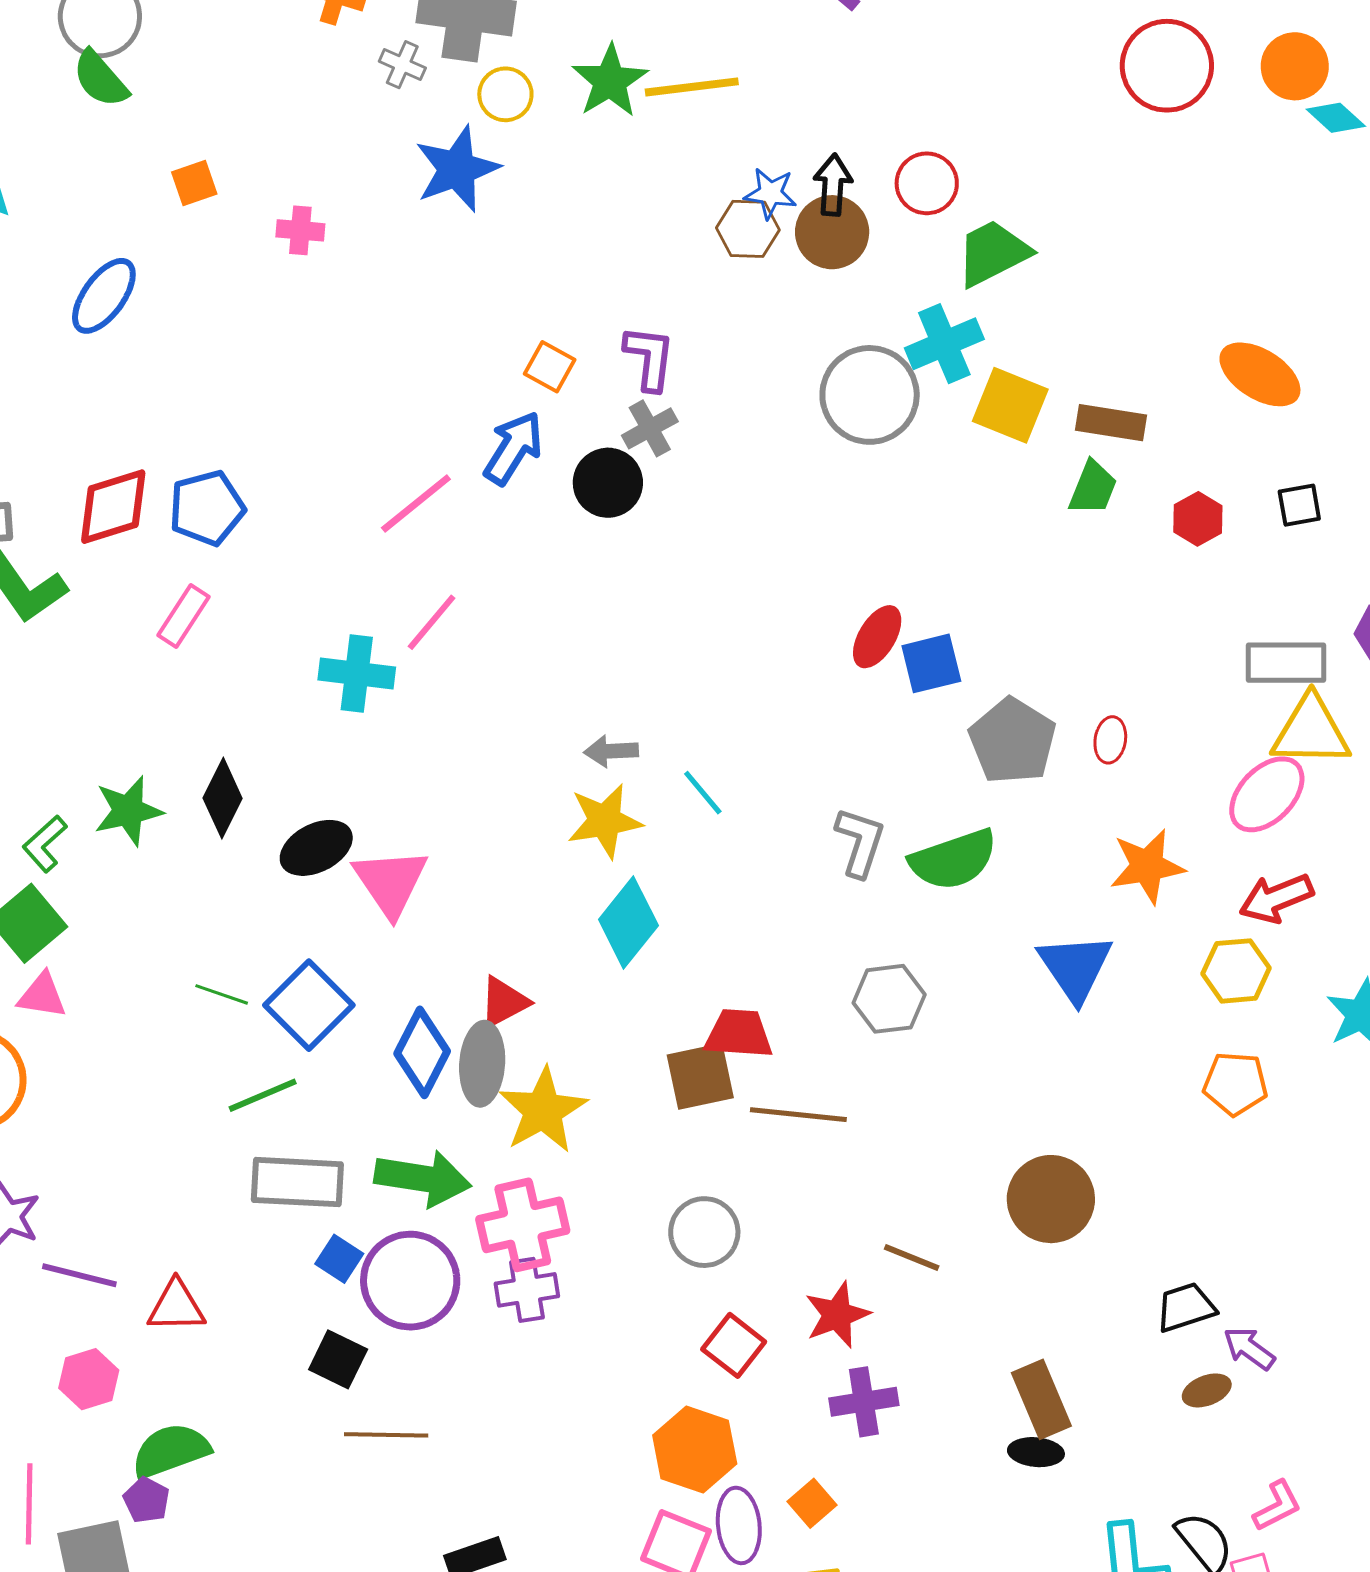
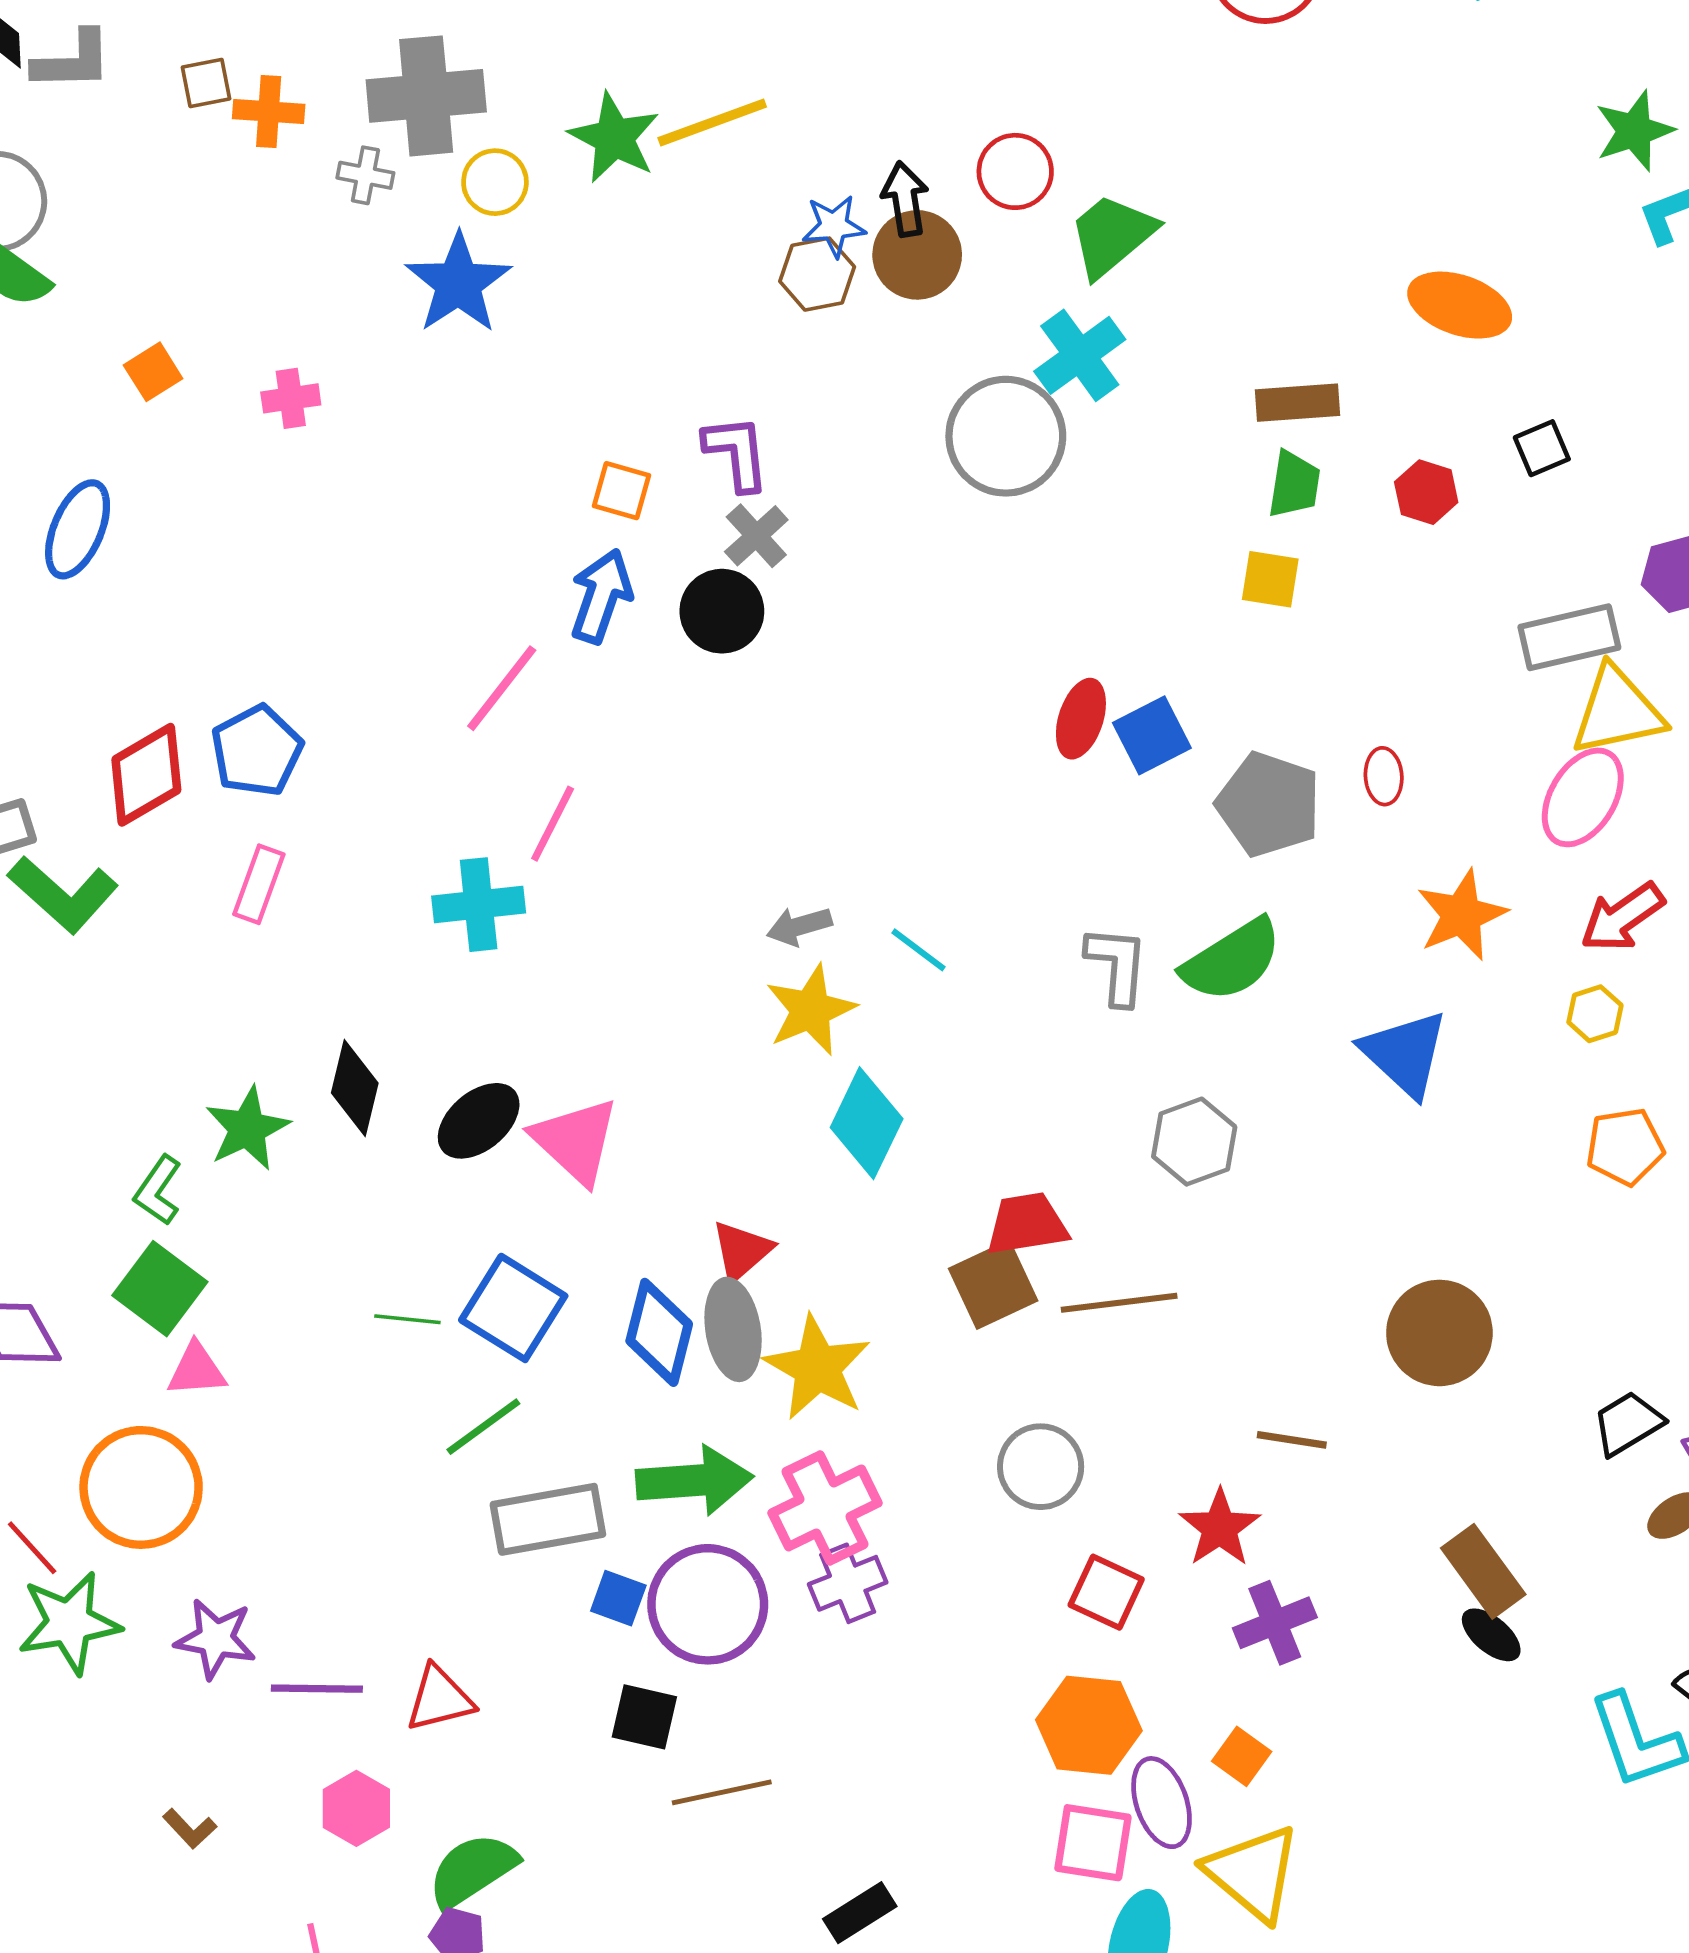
yellow square: (1010, 405) -> (1270, 579), moved, size x0.7
yellow hexagon: (1236, 971) -> (1595, 1014), size x0.7
black ellipse: (1036, 1452) -> (1491, 1635), turned 48

